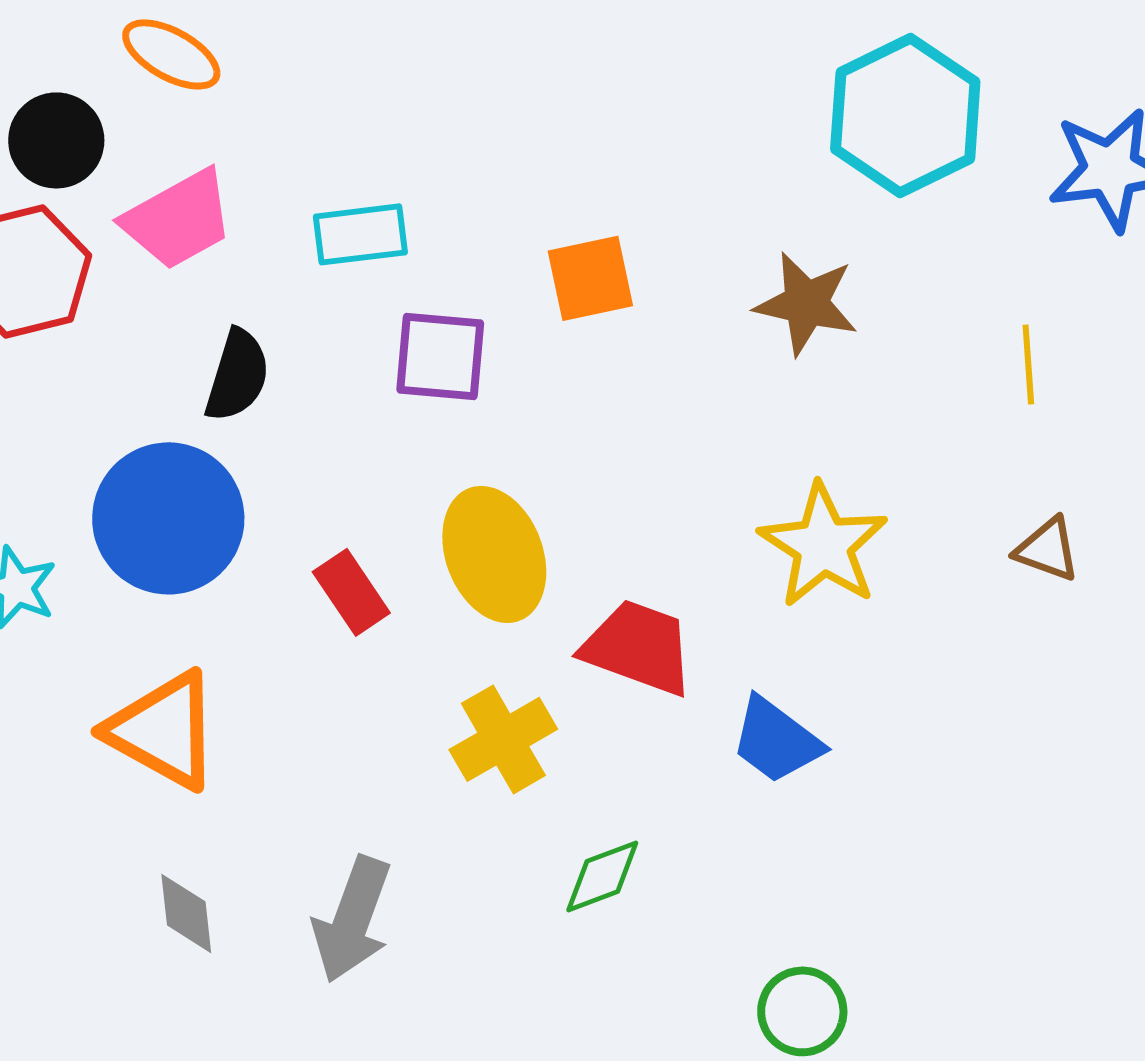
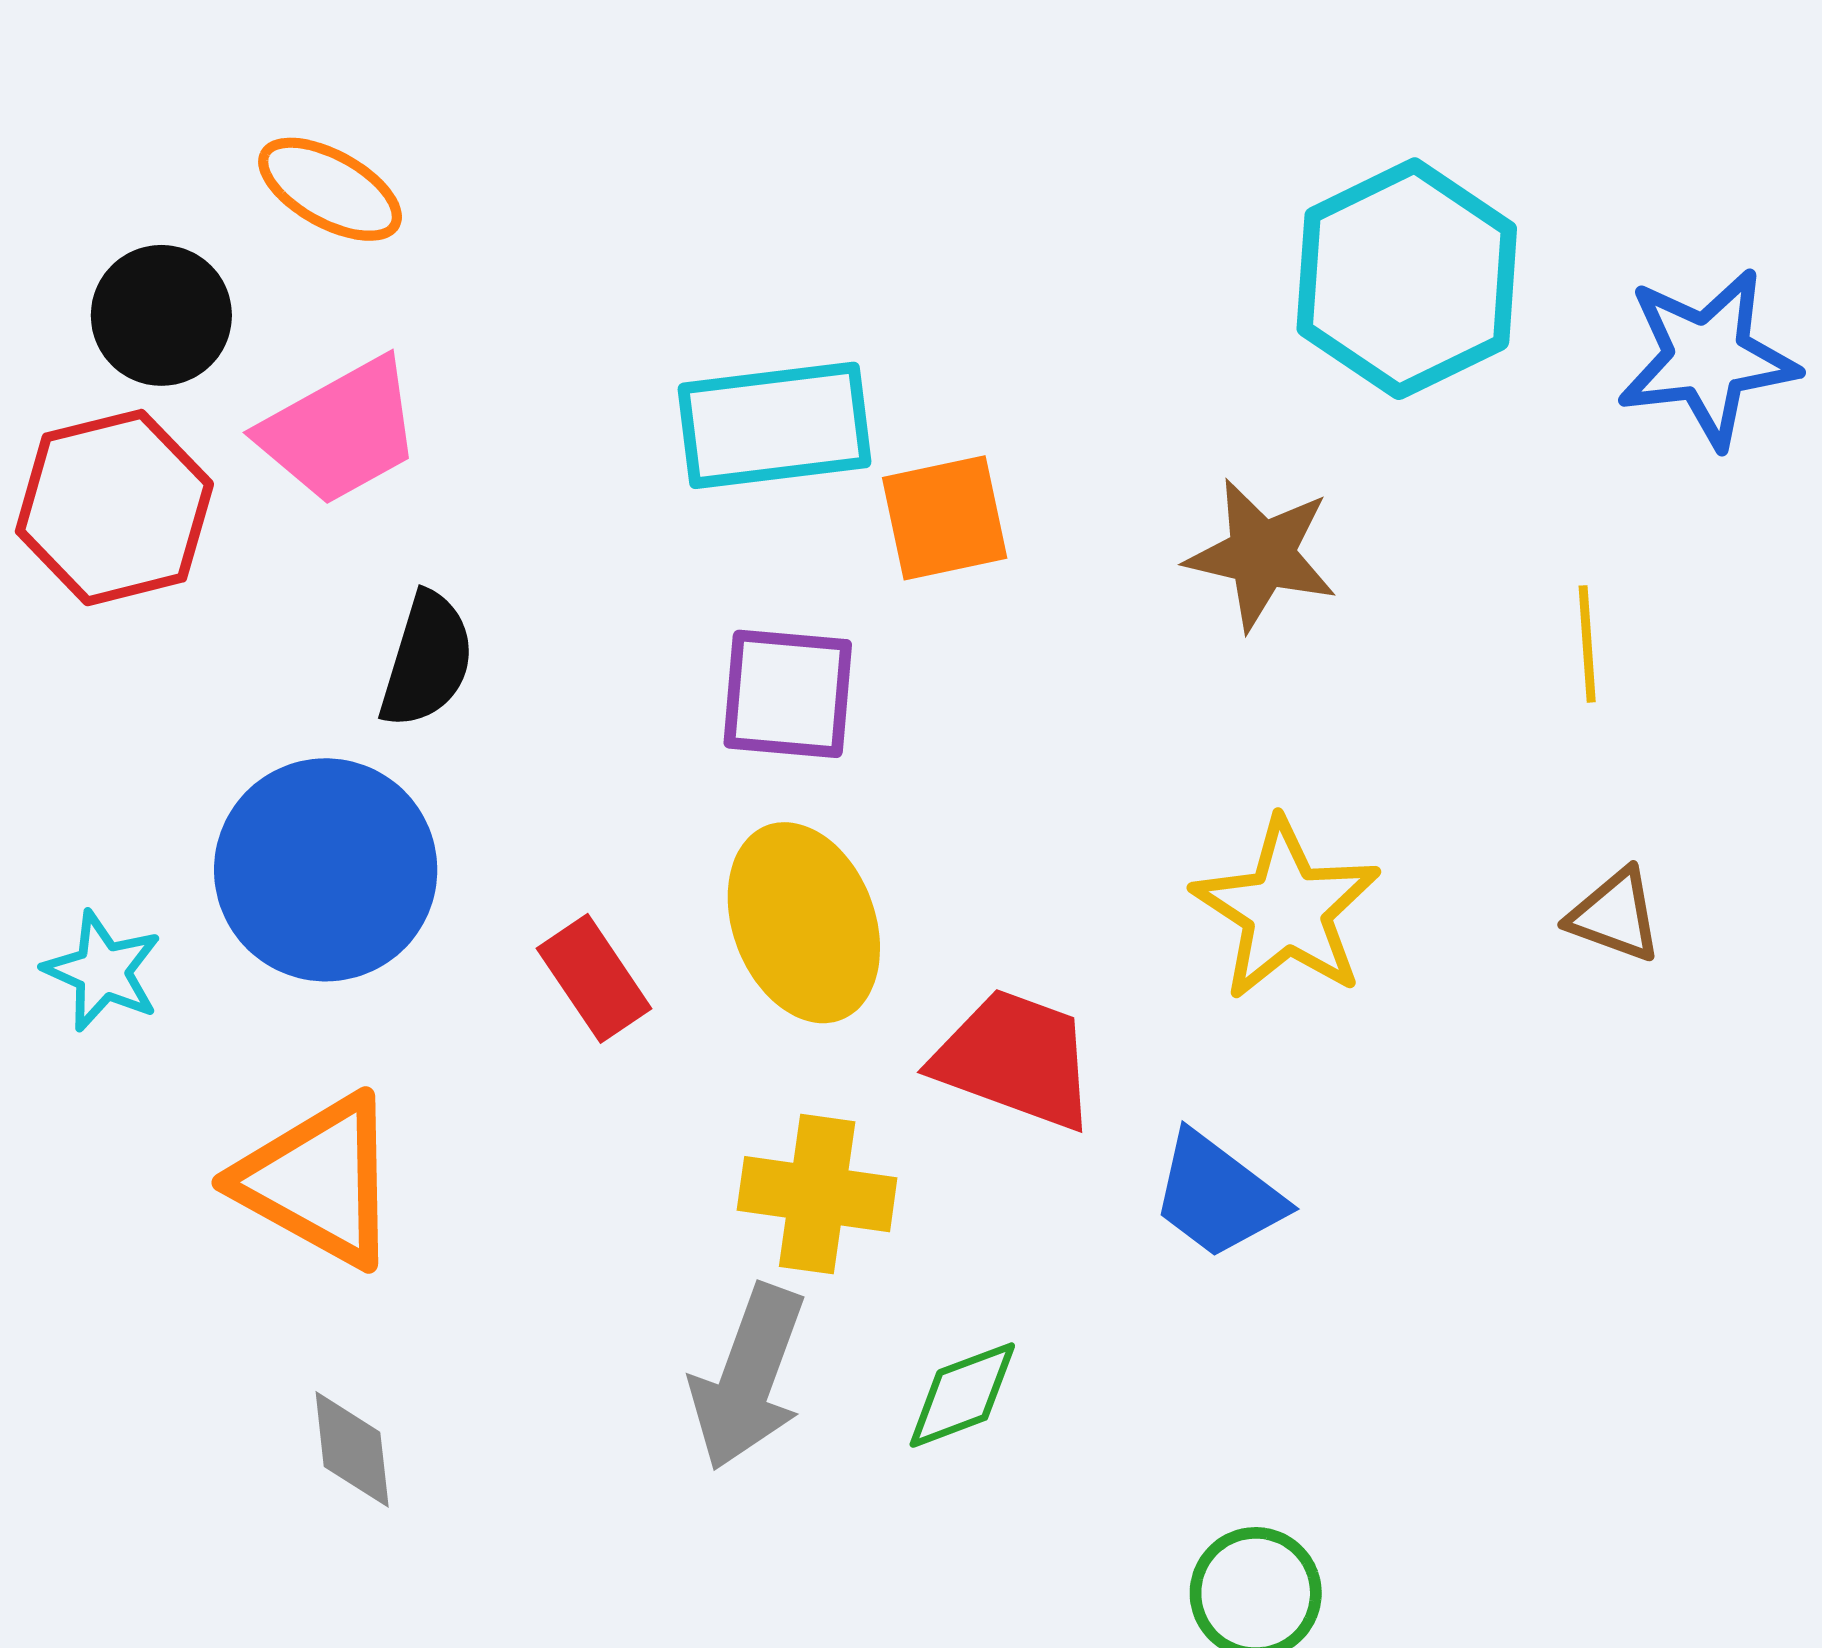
cyan rectangle: (360, 234) -> (775, 425), moved, size x1.4
purple square: (440, 356) -> (788, 694), moved
yellow cross: (503, 739) -> (817, 1194), turned 38
gray arrow: (352, 919) -> (748, 1377), moved

